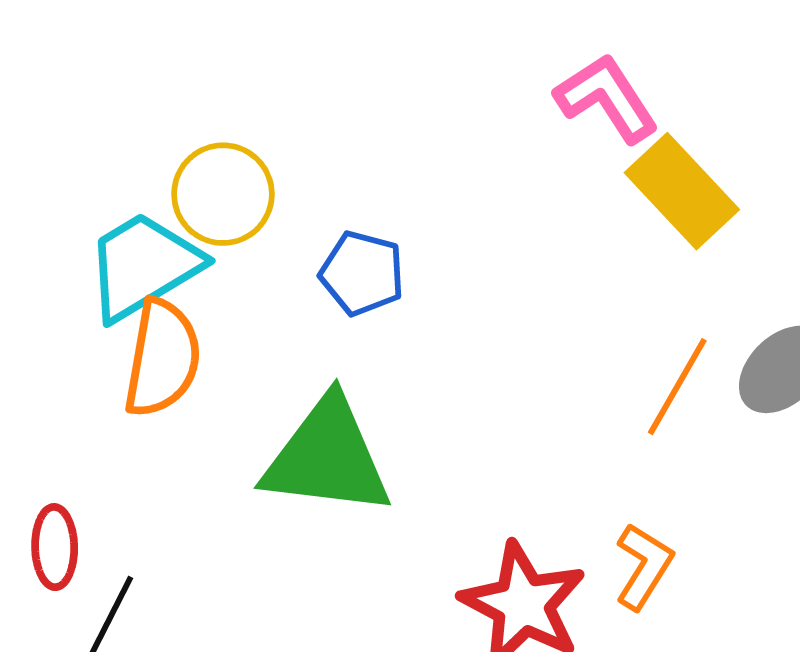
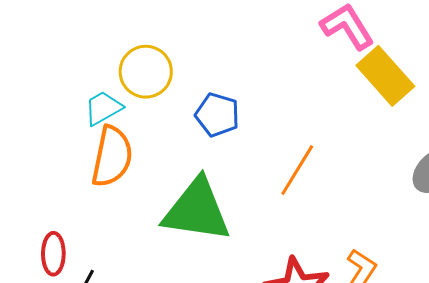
cyan trapezoid: (143, 266) -> (103, 108), size x0.6
orange line: (677, 387) -> (297, 170), moved

